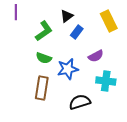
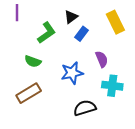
purple semicircle: (96, 56) -> (102, 59), turned -84
green semicircle: (44, 58) -> (33, 61), moved
brown rectangle: (42, 88) -> (29, 93), moved, turned 50

